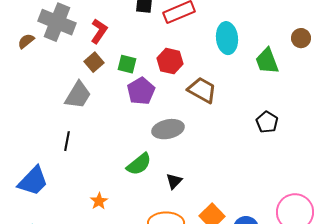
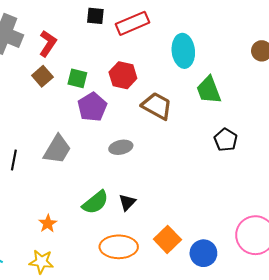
green trapezoid: (267, 61) -> (209, 90), moved
gray trapezoid: (78, 95) -> (57, 149), moved
gray ellipse: (168, 129) -> (121, 147), size x0.7
green semicircle: (139, 164) -> (95, 202), moved

